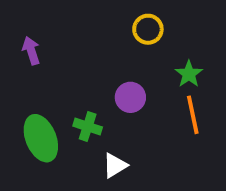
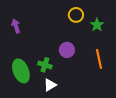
green star: (189, 74) -> (97, 25), moved
white triangle: (115, 165) -> (50, 85), moved

